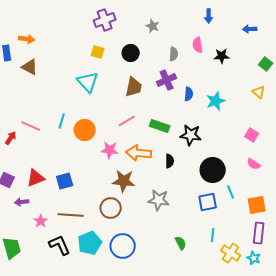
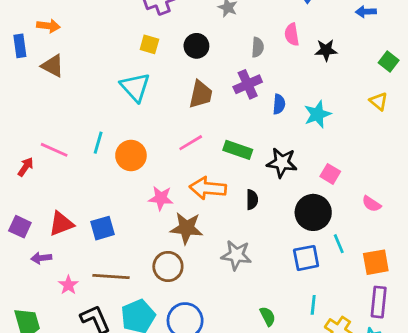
pink square: (252, 135) -> (330, 174), moved
pink star: (110, 150) -> (161, 198), moved

